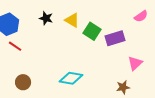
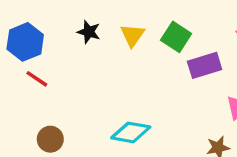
yellow triangle: (72, 20) -> (132, 35), turned 35
green square: (92, 31) -> (176, 37), moved

